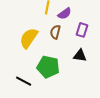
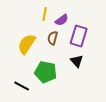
purple rectangle: (82, 30) -> (79, 36), size x1.5
black triangle: (80, 56) -> (77, 61), turned 40

